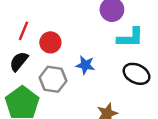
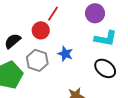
red line: (24, 31) -> (53, 14), moved

